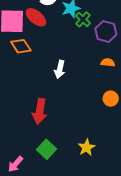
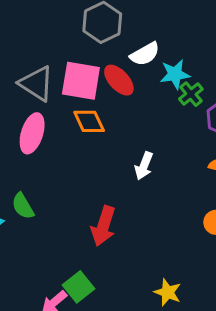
yellow star: (87, 147) -> (168, 292), turned -30
green square: (46, 149) -> (79, 287), moved

